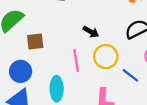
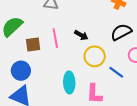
pink line: (76, 61) -> (55, 38), moved
cyan ellipse: (57, 89) -> (69, 82), moved

